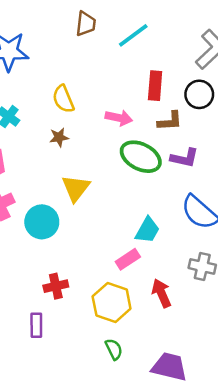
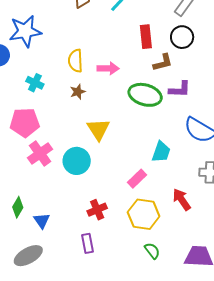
yellow semicircle: (63, 99) -> (75, 61), turned 30
pink arrow: (119, 118) -> (108, 68), moved
pink rectangle: (128, 259) -> (137, 179), moved

